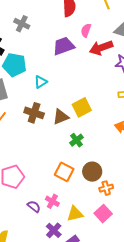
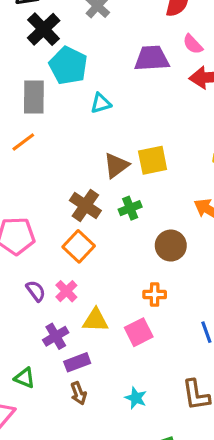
pink semicircle: (86, 30) -> (193, 44), turned -80
brown cross: (34, 113) -> (85, 206), moved
brown triangle: (61, 117) -> (116, 165), turned -30
orange square: (64, 172) -> (79, 246), moved
brown circle: (92, 172) -> (171, 246), moved

